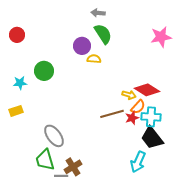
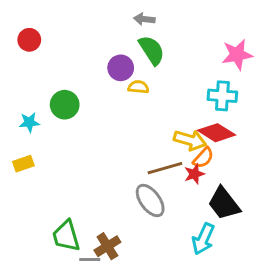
red circle: (17, 35) -> (29, 40), moved
yellow arrow: (129, 95) -> (190, 140), size x1.5
cyan cross: (151, 117) -> (222, 96), moved
gray ellipse: (54, 136) -> (150, 201), moved

